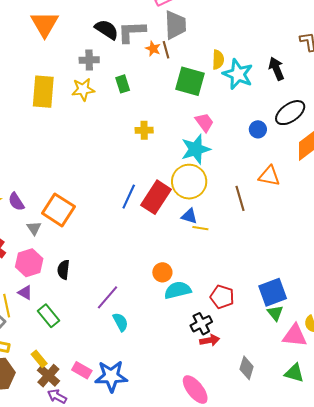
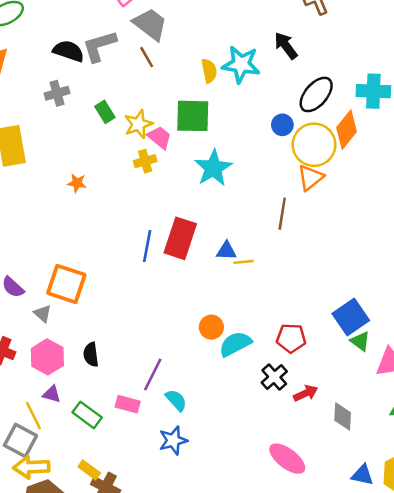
gray trapezoid: (175, 25) -> (150, 24), turned -36
orange star: (153, 49) -> (77, 183), moved
yellow semicircle: (218, 60) -> (209, 71), moved
green square: (190, 81) -> (193, 116), moved
yellow star: (83, 89) -> (138, 124), moved
pink trapezoid: (204, 122) -> (159, 137), moved
orange triangle: (269, 176) -> (310, 178), turned -35
yellow circle: (189, 182) -> (314, 145), moved
brown line: (240, 198) -> (282, 214), turned 40
red arrow: (210, 340) -> (306, 393), moved
pink rectangle: (82, 370) -> (128, 404), moved
blue star: (111, 376) -> (173, 440), moved, size x0.7

